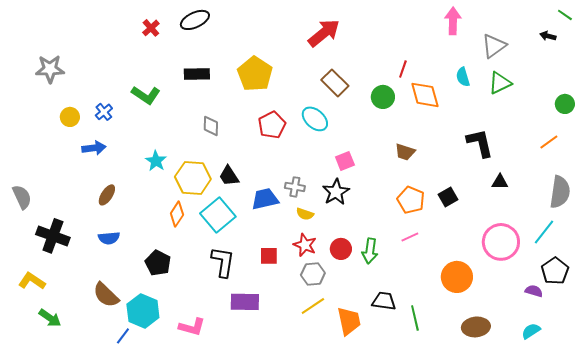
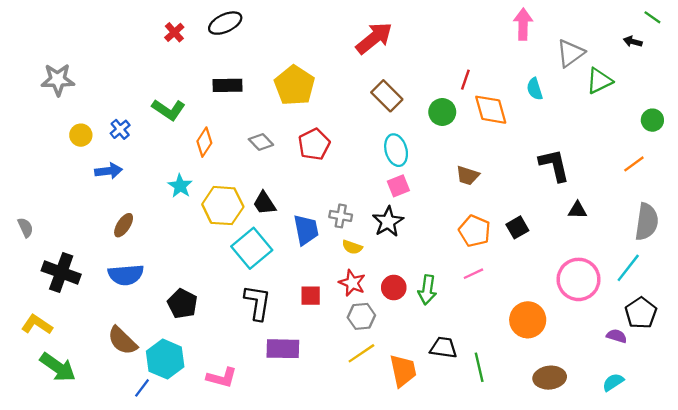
green triangle: (500, 83) -> (599, 81), moved
cyan ellipse: (315, 119) -> (396, 150), moved, turned 32
gray diamond: (211, 126) -> (261, 142), moved, turned -45
gray semicircle: (22, 197) -> (25, 227), size x0.7
blue trapezoid: (265, 199) -> (306, 230), turned 92
orange diamond: (177, 214) -> (204, 142), moved
blue semicircle: (109, 238) -> (126, 275), size x1.4
green arrow: (50, 318) -> (58, 367), size x1.4

